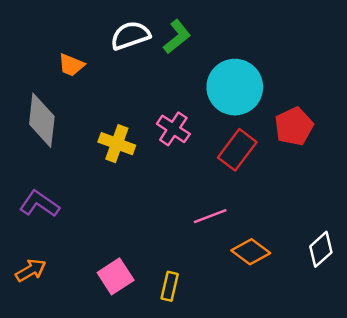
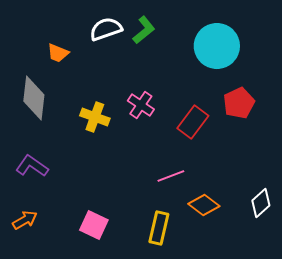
cyan circle: (235, 87) -> (217, 46), moved
pink square: (116, 276) -> (94, 225), turned -32
yellow rectangle: (170, 286) -> (159, 228), moved, size x1.4

